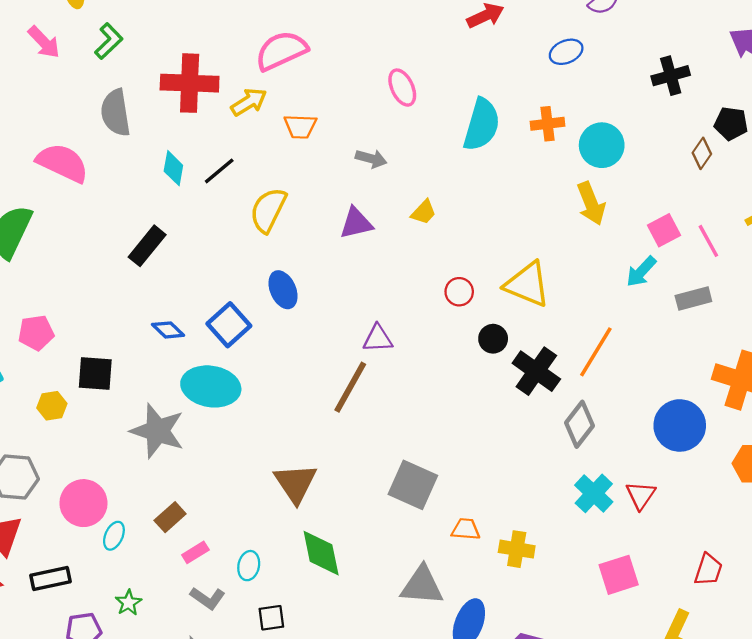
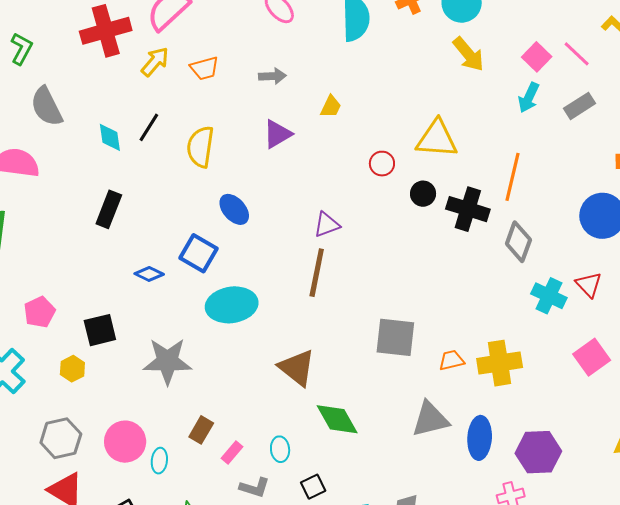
red cross: (190, 83) -> (106, 31), moved
cyan ellipse: (211, 386) -> (232, 305), moved
yellow cross: (517, 549) -> (500, 363), size x1.4

